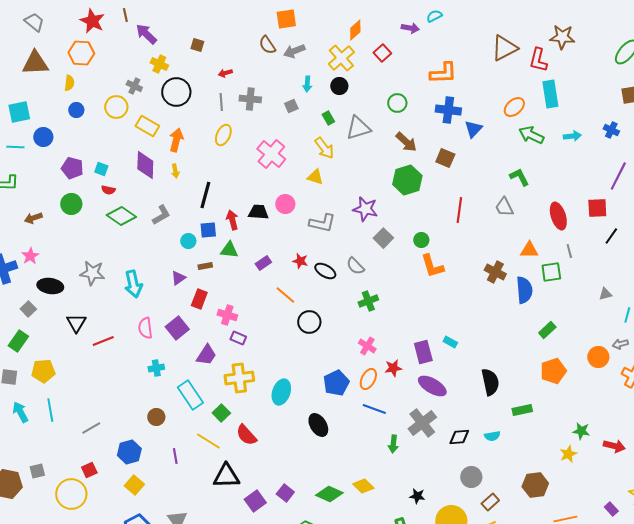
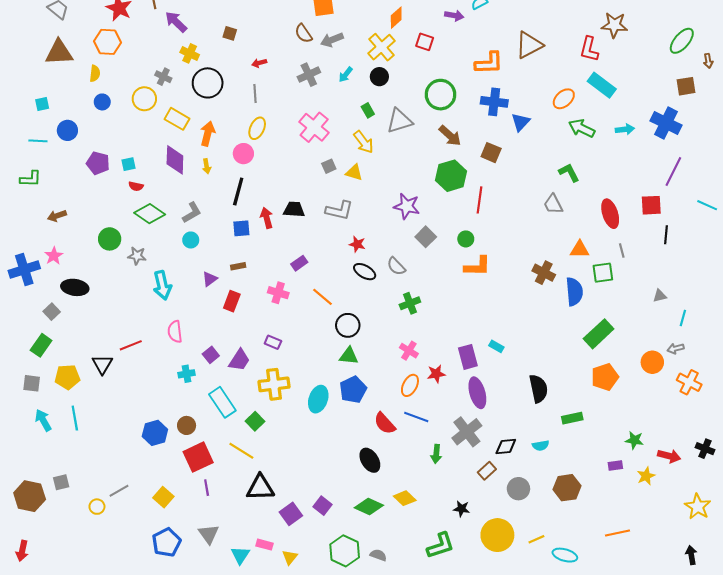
brown triangle: (504, 48) -> (529, 45), moved
red square: (382, 53) -> (425, 42), turned -30
cyan arrow: (307, 84) -> (346, 75), turned 35
cyan rectangle: (550, 94) -> (602, 85), turned -44
gray cross: (250, 99) -> (309, 75), moved, turned -30
green circle: (397, 103) -> (440, 95), size x1.5
gray square: (291, 106) -> (329, 166), moved
cyan square: (19, 112) -> (42, 104), size x0.6
blue cross: (611, 130) -> (666, 123), size x1.8
pink cross: (271, 154) -> (314, 127), moved
cyan square: (101, 169) -> (129, 164), turned -32
green circle: (71, 204) -> (110, 239), moved
pink circle: (285, 204) -> (243, 154), moved
red line: (459, 210) -> (479, 200), moved
gray L-shape: (322, 223) -> (339, 210), moved
black line: (611, 236) -> (666, 235), turned -30
cyan circle: (188, 241) -> (191, 240), moved
green triangle: (229, 250) -> (349, 356), moved
red star: (300, 261) -> (357, 244), moved
orange L-shape: (432, 266) -> (477, 266), turned -72
gray star: (92, 273) -> (137, 256), moved, size x0.7
pink cross: (227, 315) -> (278, 293), moved
black triangle: (76, 323) -> (102, 364), moved
purple square: (177, 328) -> (211, 355), moved, size x0.7
green rectangle: (547, 330) -> (599, 334), size x1.6
blue pentagon: (336, 383) -> (353, 390), moved
purple ellipse: (432, 386) -> (477, 393), turned 44
black ellipse: (318, 425) -> (370, 460), moved
gray line: (91, 428) -> (119, 491), moved
red semicircle: (246, 435) -> (385, 423), moved
blue hexagon: (129, 452) -> (155, 433), moved
yellow star: (568, 454) -> (646, 476), moved
purple line: (175, 456) -> (207, 488), moved
red square: (89, 470) -> (198, 457), moved, size x1.8
brown hexagon: (535, 485) -> (567, 488), moved
yellow circle: (71, 494) -> (97, 507), size x0.5
brown rectangle: (490, 502) -> (487, 471), moved
purple rectangle: (611, 509) -> (615, 465), moved, turned -56

